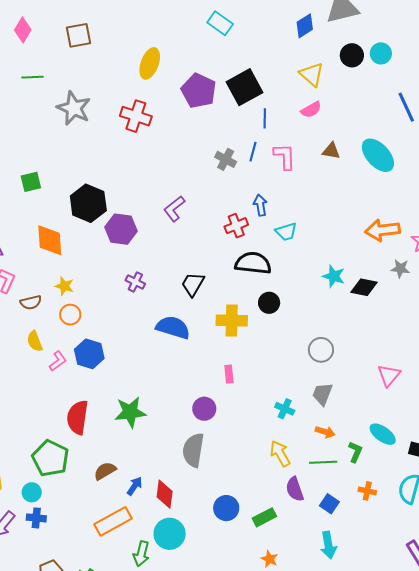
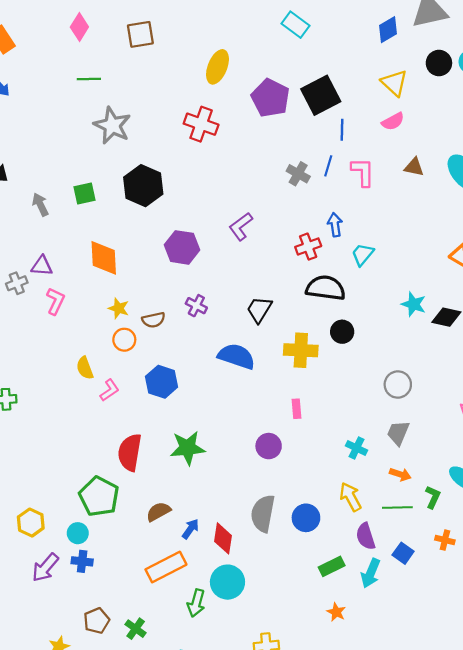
gray star: (74, 108) -> (112, 125), moved
black hexagon: (88, 203) -> (143, 186), moved
cyan trapezoid: (286, 232) -> (363, 254), turned 145
brown semicircle: (31, 302) -> (154, 320), moved
blue hexagon: (89, 354) -> (162, 382), moved
gray semicircle: (193, 450) -> (263, 513), moved
blue circle: (226, 508) -> (306, 518), moved
cyan arrow: (328, 545) -> (371, 573), moved, turned 32

